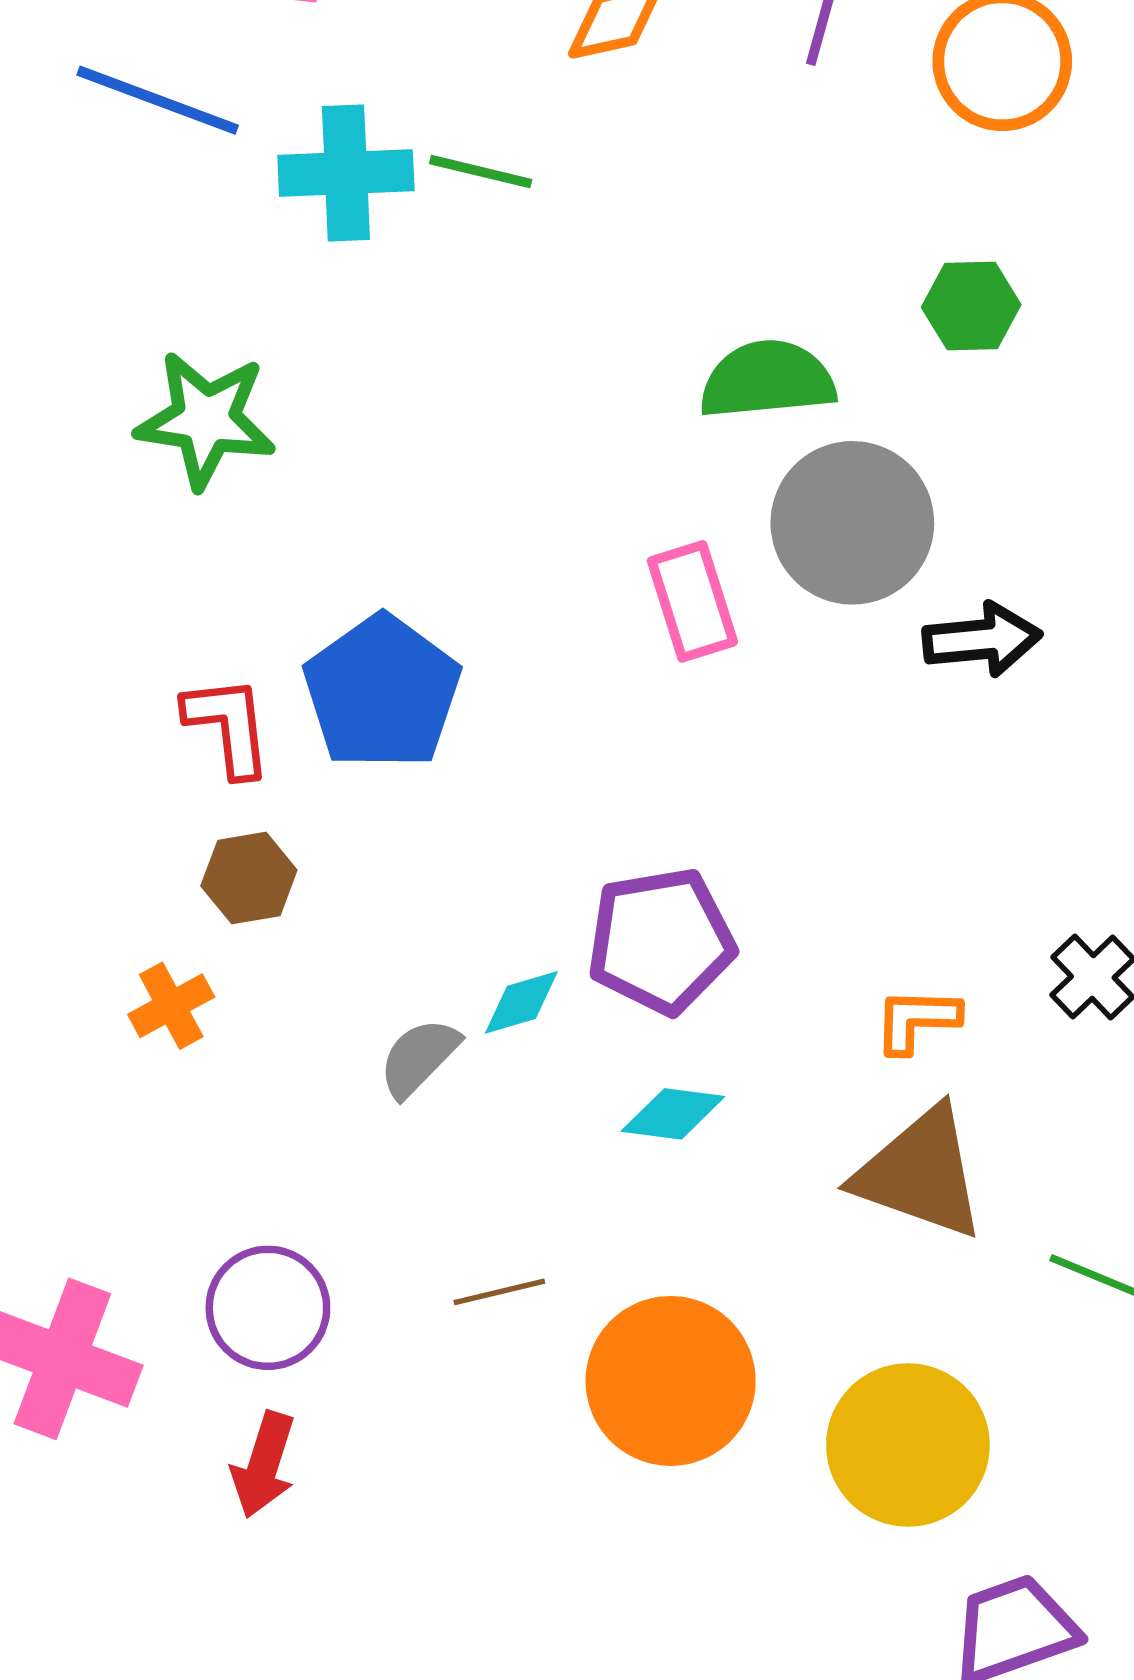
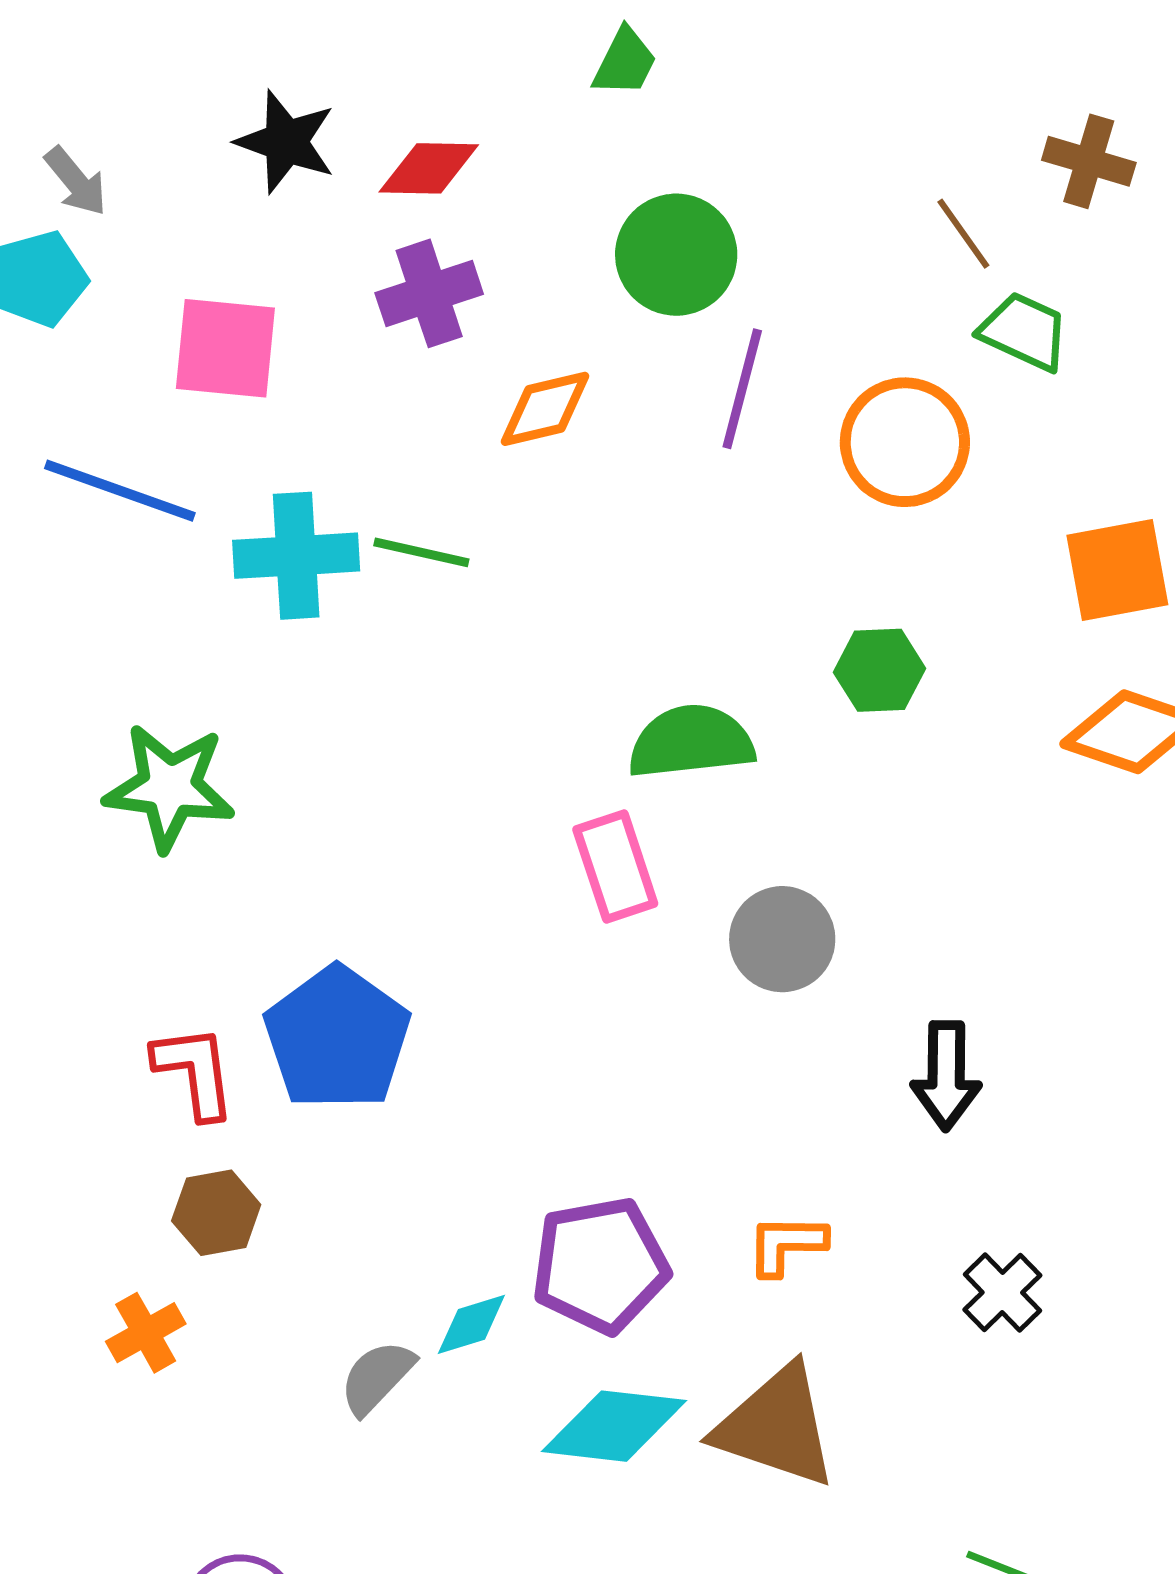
gray circle: (852, 523) -> (782, 939), moved, size x0.7
pink rectangle: (692, 601) -> (615, 867), moved
black arrow: (982, 640) -> (946, 1076), moved, turned 97
orange L-shape: (917, 1020) -> (786, 1245), moved
cyan diamond: (673, 1114) -> (614, 1426), size x1.5
brown triangle: (920, 1173) -> (776, 1426), moved

